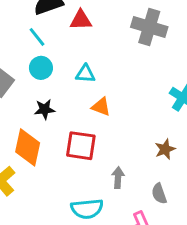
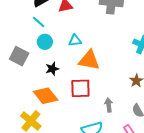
orange triangle: (101, 107) -> (89, 60), size x1.6
orange diamond: (28, 147) -> (46, 96), turned -40

